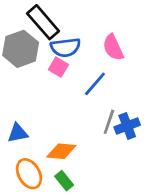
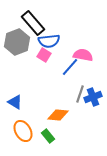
pink semicircle: (113, 47) -> (83, 55), moved, turned 126
blue triangle: (18, 133) -> (15, 102), turned 42
orange diamond: (61, 151) -> (58, 115), moved

